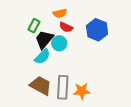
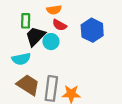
green rectangle: (34, 26) -> (26, 21), turned -32
cyan semicircle: (42, 56) -> (21, 59), moved, turned 30

